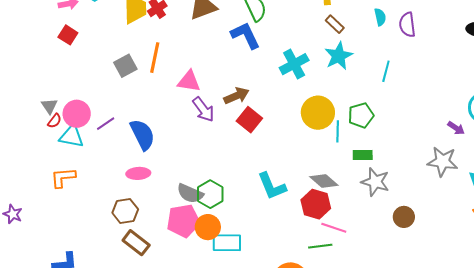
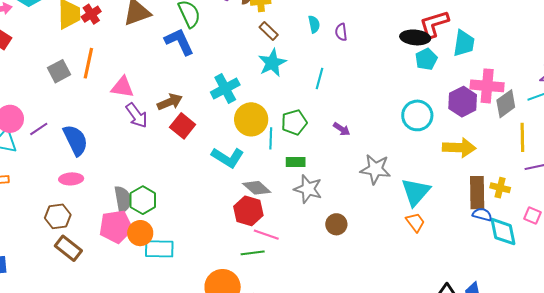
purple semicircle: (407, 25) -> (341, 32), size x0.7
cyan cross: (294, 64) -> (225, 88), moved
purple arrow: (456, 128) -> (342, 129), moved
cyan L-shape: (272, 186) -> (228, 157), moved, turned -36
gray semicircle: (190, 193) -> (123, 199), turned -124

